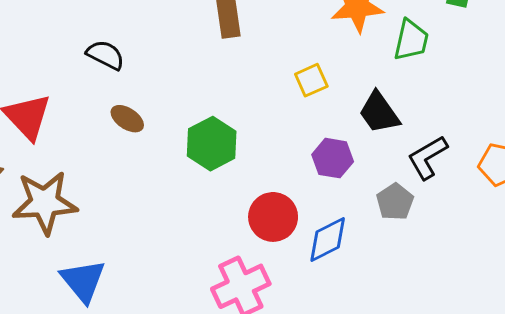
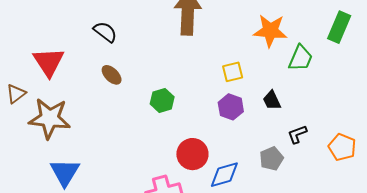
black trapezoid: (379, 113) -> (272, 100), size x0.7
green hexagon: (212, 144) -> (162, 100), size x0.7
black L-shape: (428, 157) -> (297, 134), size x0.7
purple hexagon: (333, 158) -> (231, 107), moved

